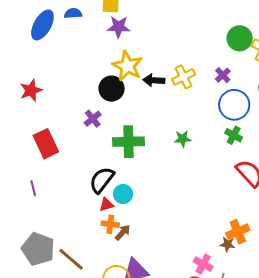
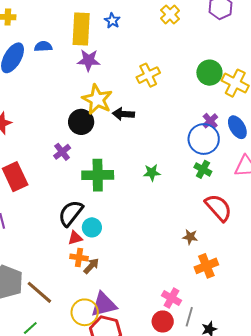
purple cross: (223, 75) -> (210, 121), moved
yellow cross: (184, 77) -> (148, 75), moved
brown star: (228, 244) -> (190, 237), moved

